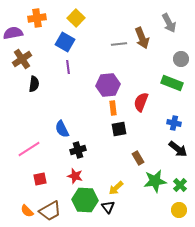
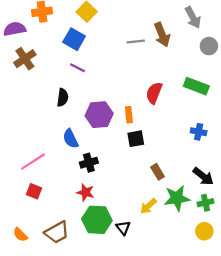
gray circle: (181, 59) -> (209, 46), moved
purple line: (68, 67) -> (77, 68), turned -56
black semicircle: (34, 84) -> (63, 98), moved
purple hexagon: (108, 85) -> (99, 115), moved
red semicircle: (141, 102) -> (154, 93), moved
black arrow: (178, 149) -> (203, 176), moved
red square: (40, 179) -> (34, 191), moved, turned 32
green cross: (180, 185) -> (205, 203), turned 32
yellow arrow: (116, 188) -> (148, 206), moved
orange semicircle: (27, 211) -> (20, 235), moved

